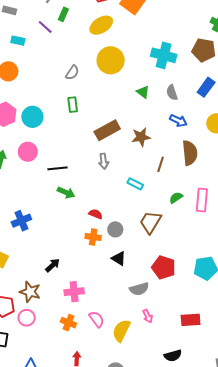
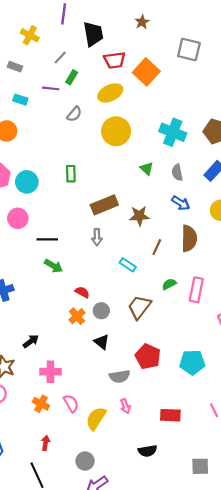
purple line: (45, 27) -> (51, 88), turned -42
gray semicircle: (72, 73) -> (74, 114), moved
orange cross: (93, 237) -> (77, 316), turned 35

